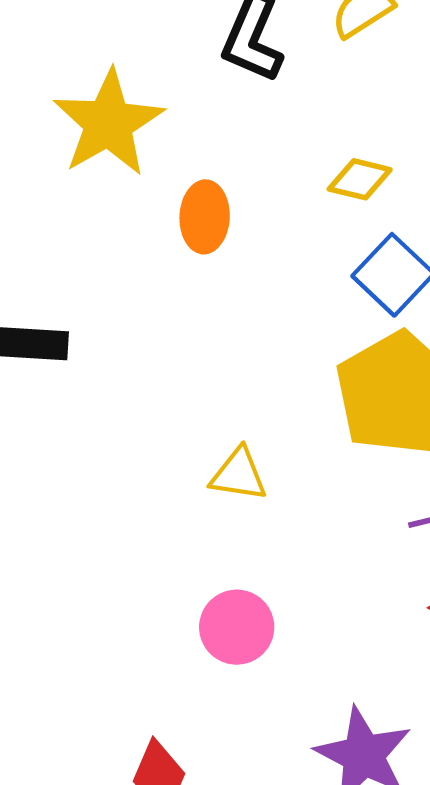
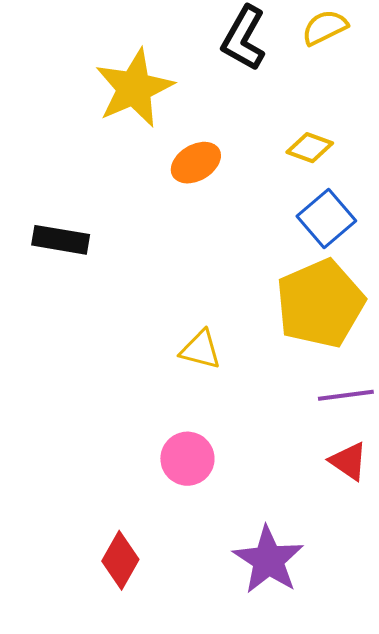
orange ellipse: (205, 217) -> (196, 163), turned 51

